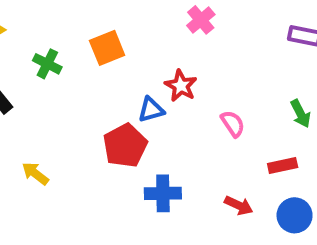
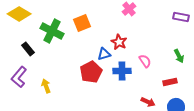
green cross: (47, 64) -> (52, 31), size x1.6
yellow arrow: (35, 173) -> (46, 86), turned 32
blue cross: (163, 193) -> (122, 71), moved

